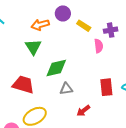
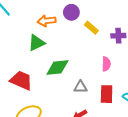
pink semicircle: (99, 46) -> (106, 64), moved
green triangle: (33, 47) -> (36, 43), turned 30
gray triangle: (66, 89) -> (81, 87), moved

